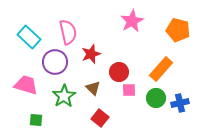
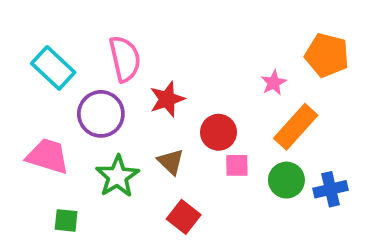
pink star: (132, 21) -> (274, 83), moved, size x0.6

